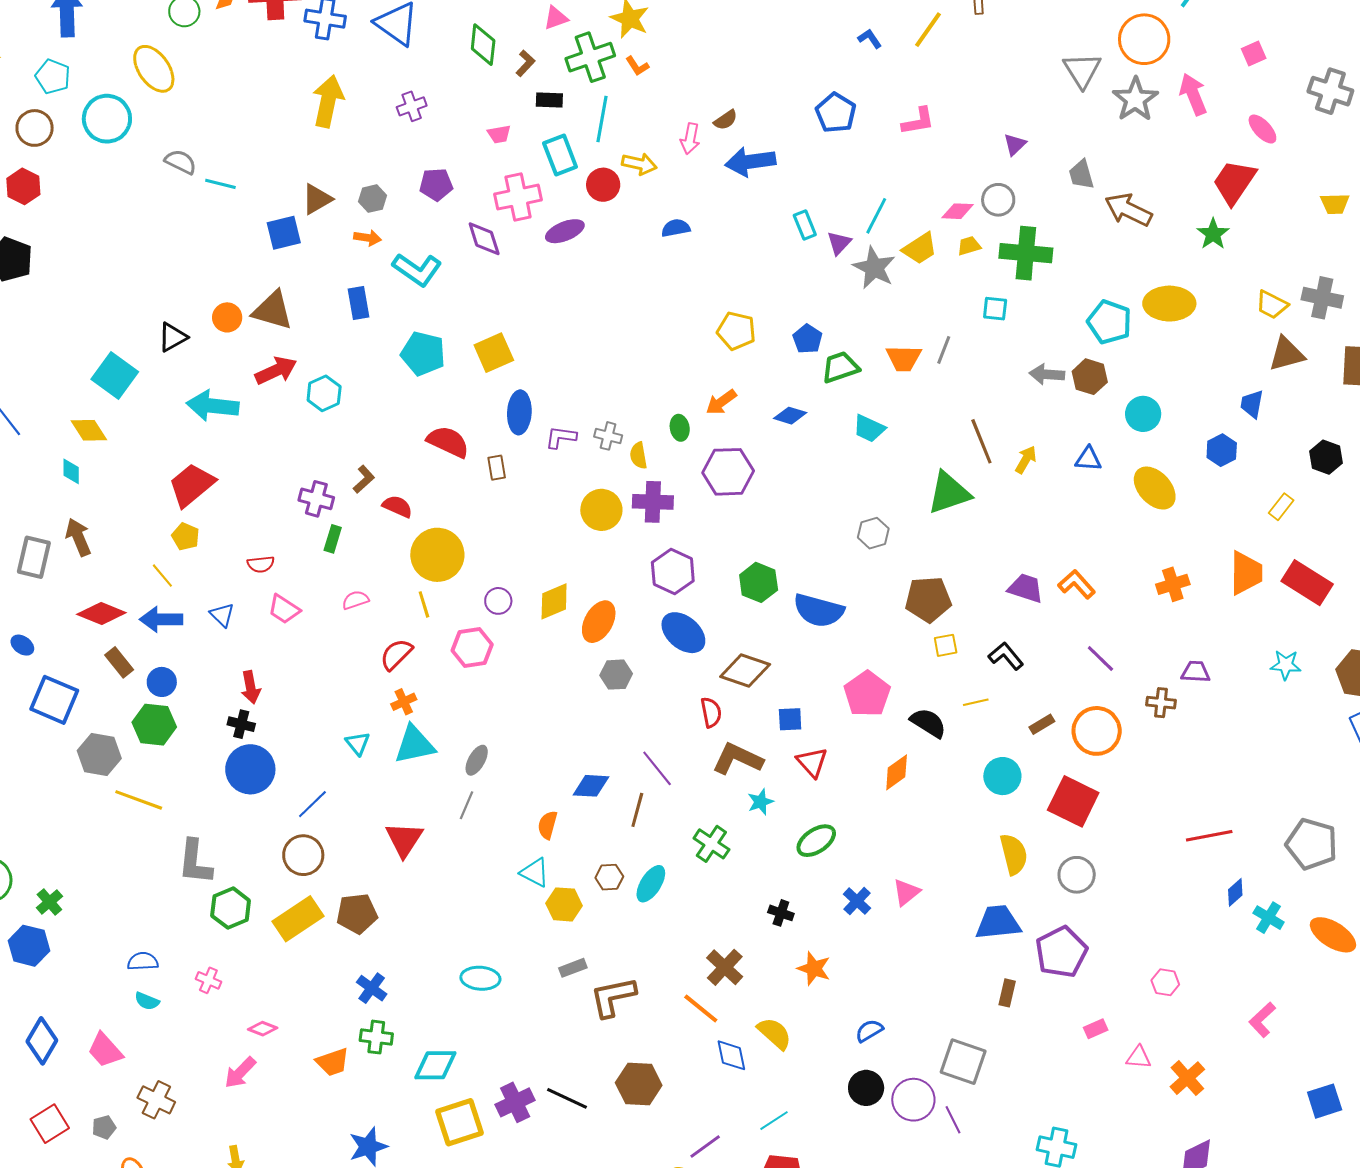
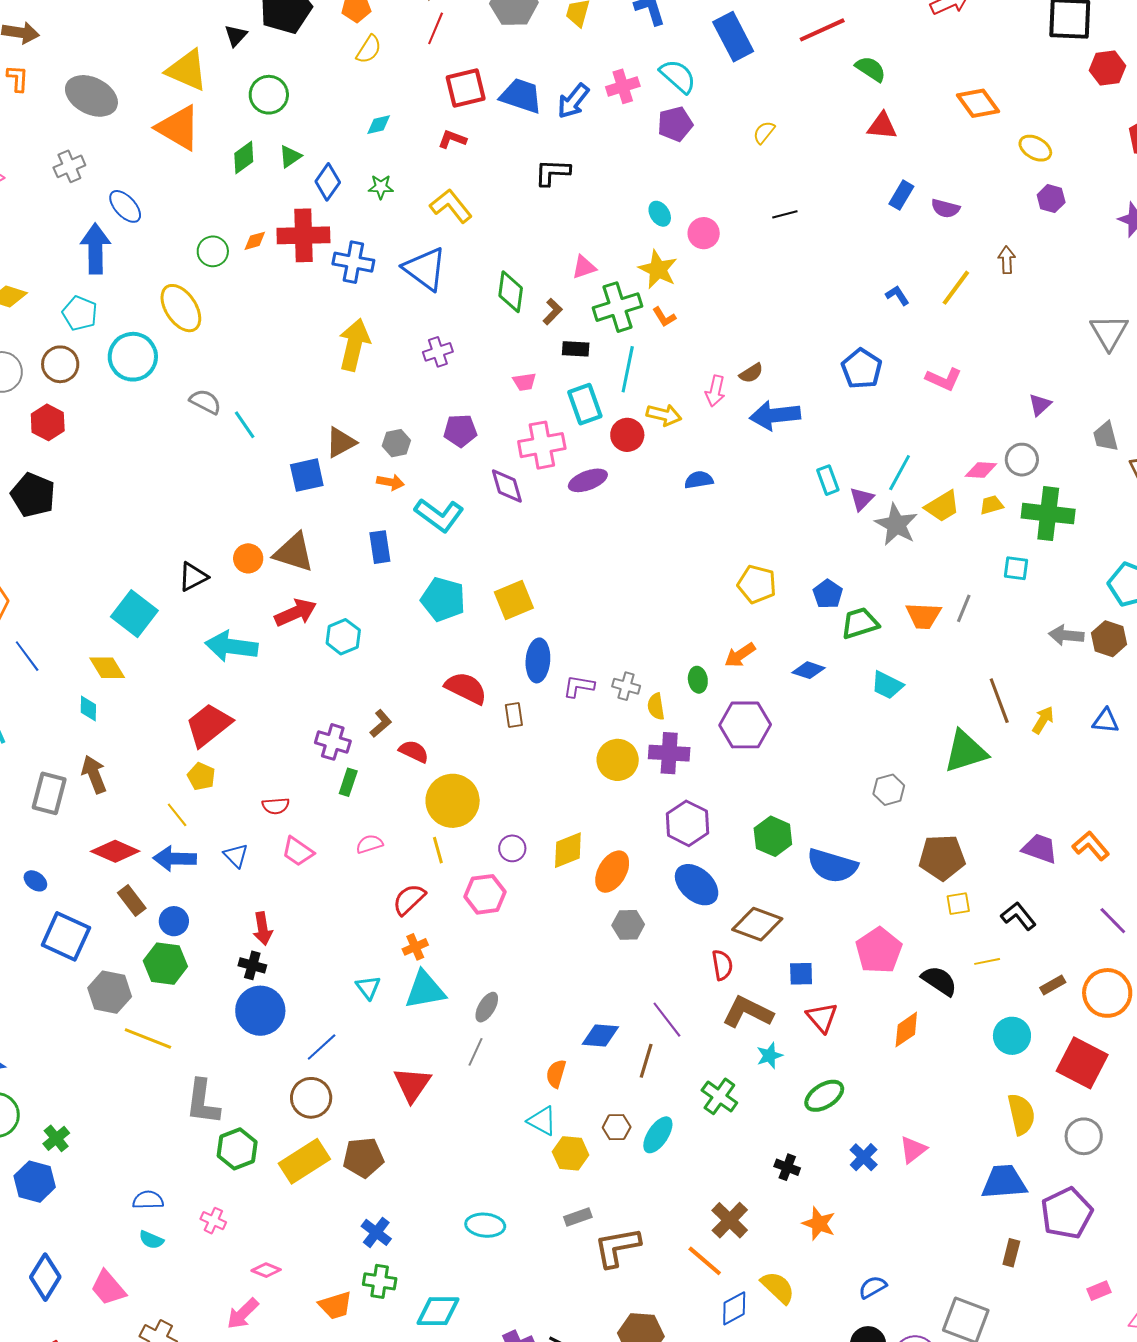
pink L-shape: (918, 121) -> (944, 379), turned 33
cyan line: (220, 184) -> (245, 425), turned 40
blue diamond: (731, 1055) -> (734, 1308), turned 72

